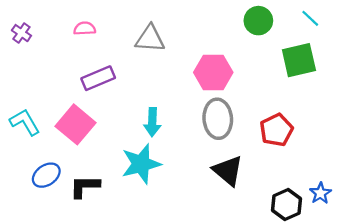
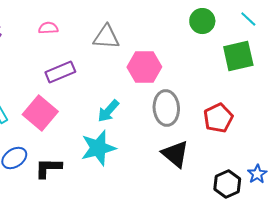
pink hexagon: (213, 72) -> (144, 67), moved
cyan arrow: (152, 122) -> (108, 111), turned 40

